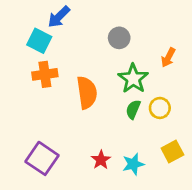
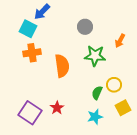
green star: (133, 79) -> (95, 56), turned -30
yellow circle: (160, 108) -> (114, 85), moved
green semicircle: (133, 109) -> (97, 93), moved
red star: (101, 160) -> (57, 108), moved

